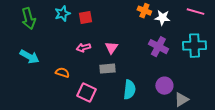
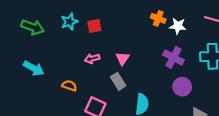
green arrow: (28, 19) -> (33, 27), turned -55
gray rectangle: (107, 69) -> (118, 81), turned 63
purple circle: (164, 86) -> (182, 87), moved

